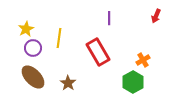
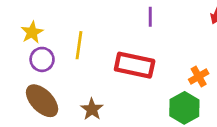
red rectangle: (98, 52) -> (135, 65), turned -48

